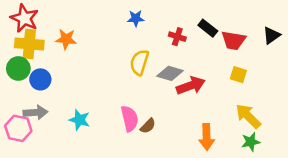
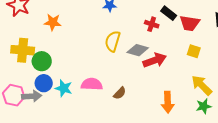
red cross: (177, 37) -> (152, 24), moved
yellow cross: (29, 44) -> (23, 50), moved
green circle: (18, 68) -> (42, 61), moved
blue circle: (40, 79) -> (44, 83), moved
gray arrow: (35, 112) -> (32, 96), moved
pink semicircle: (130, 119) -> (92, 84), moved, turned -75

